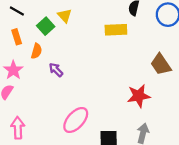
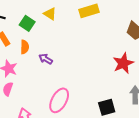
yellow triangle: (65, 16) -> (50, 14), moved
pink ellipse: (76, 120) -> (59, 100), moved

